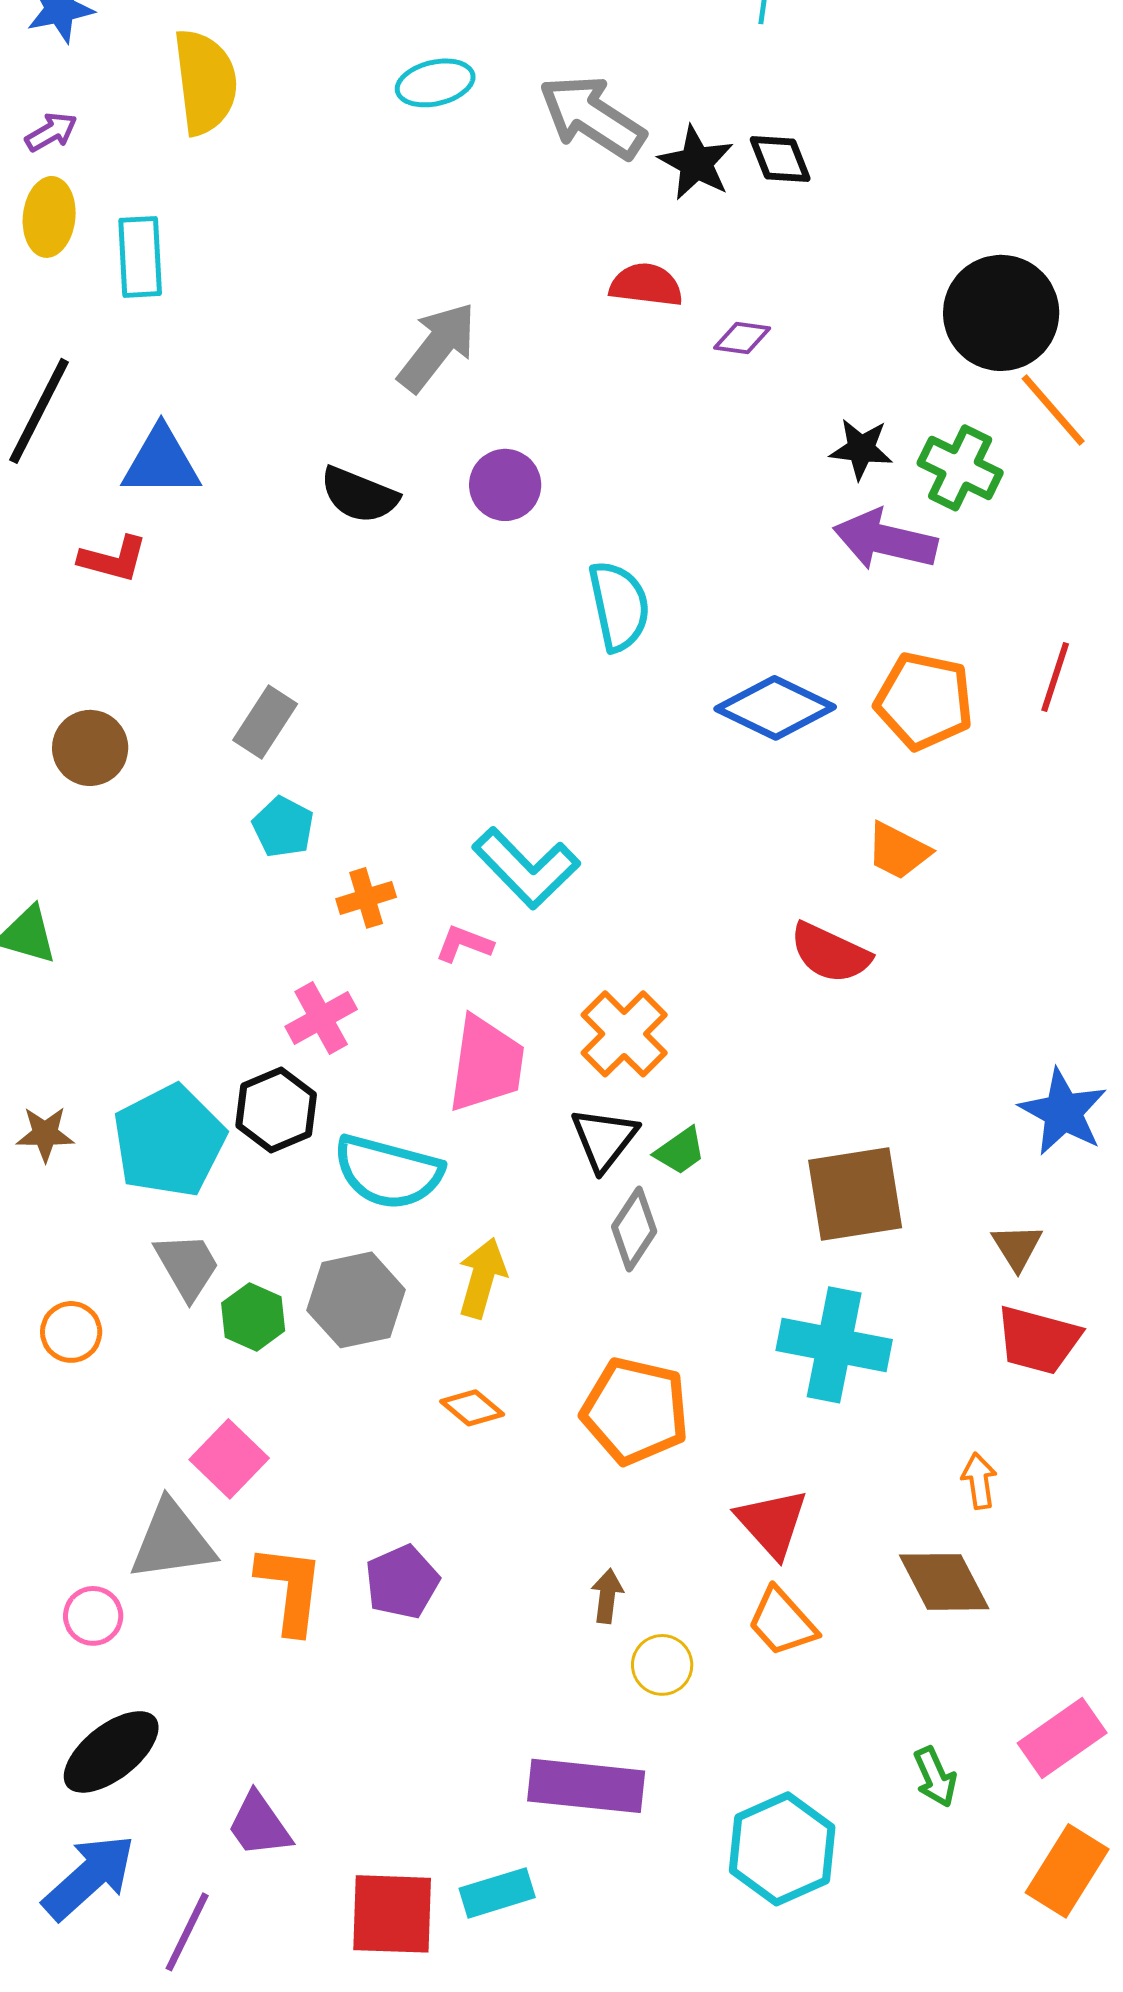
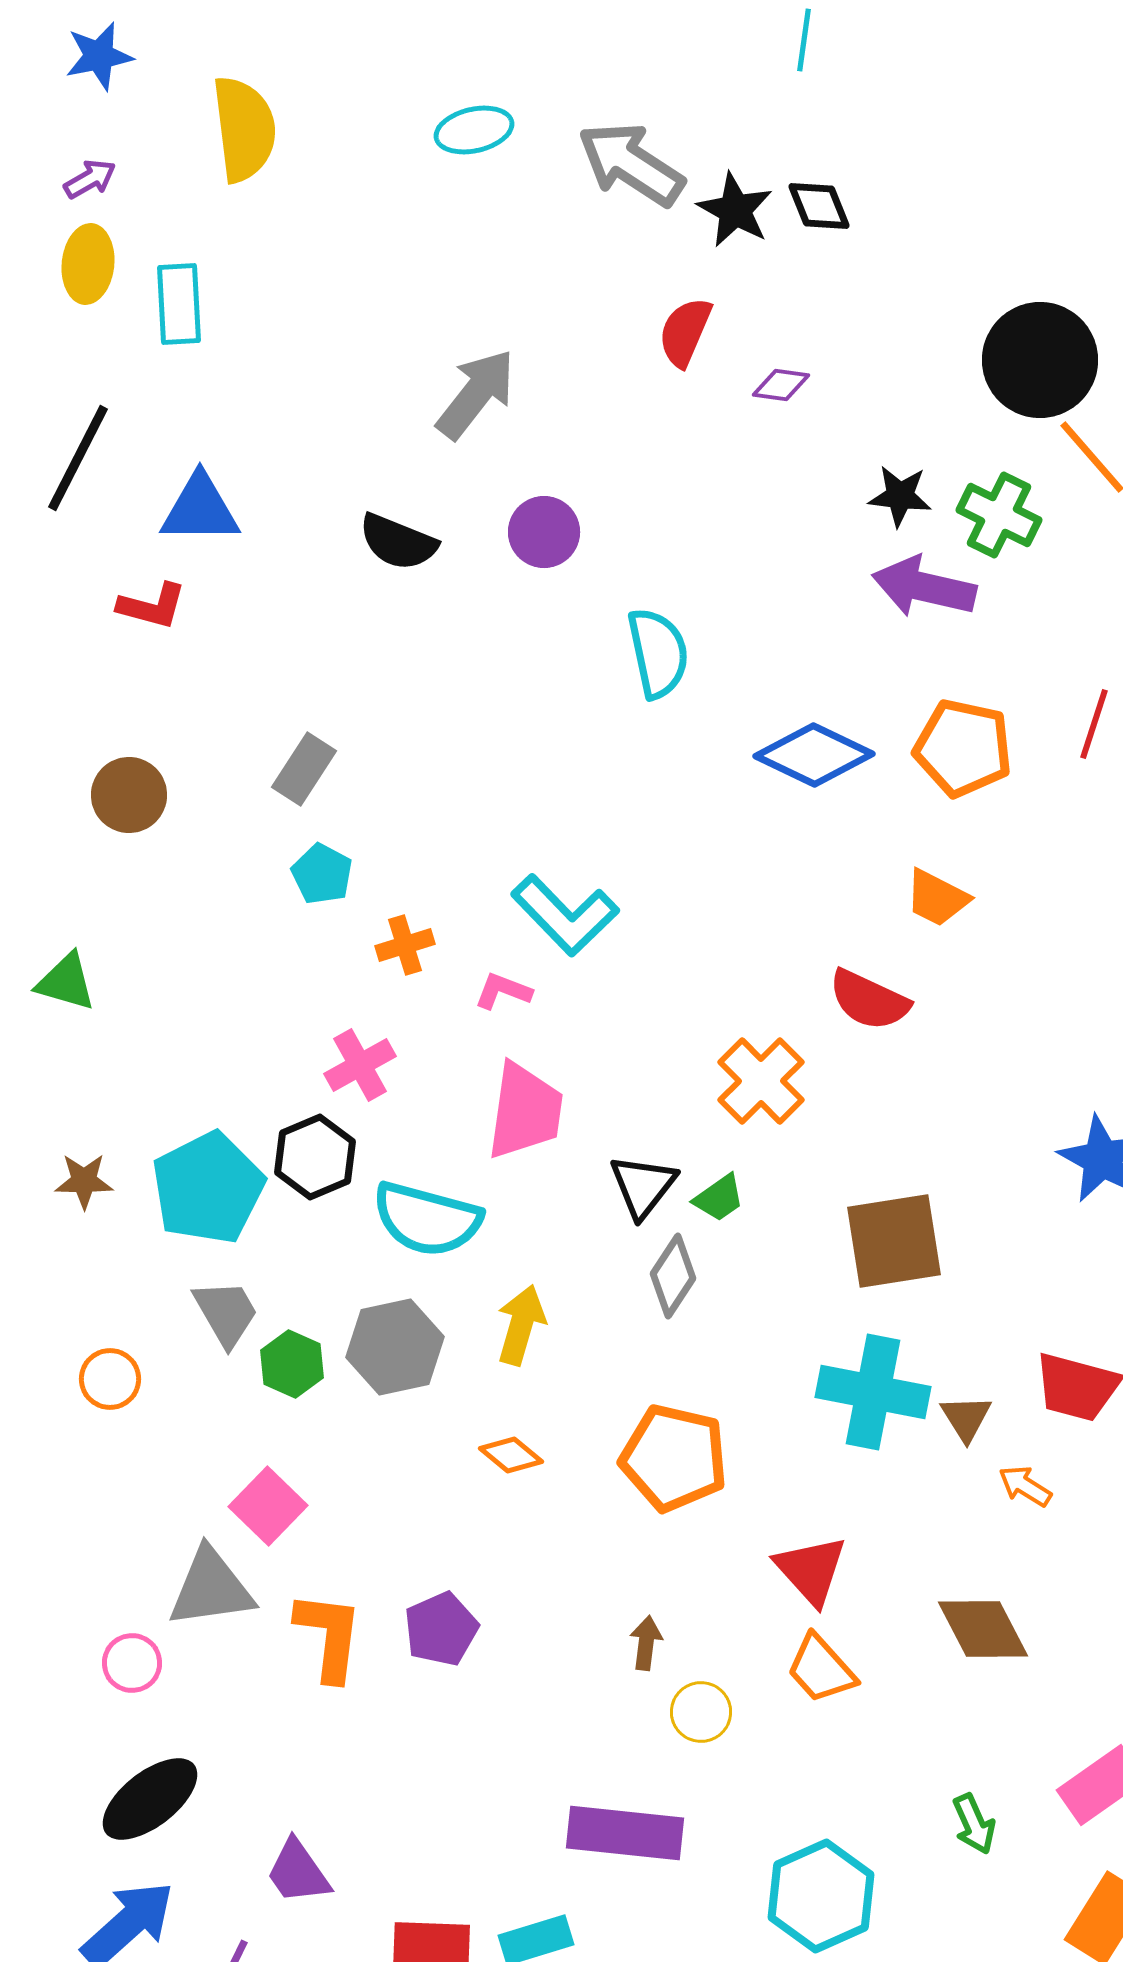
red semicircle: (646, 285) -> (685, 332), turned -74
orange cross: (624, 1034) -> (761, 1081), moved
brown triangle: (1017, 1247) -> (966, 1418), moved
orange arrow: (979, 1481) -> (1025, 1486), moved, turned -50

